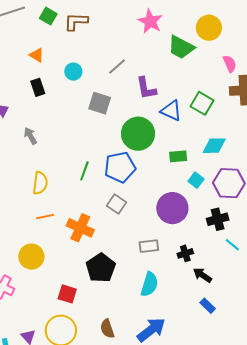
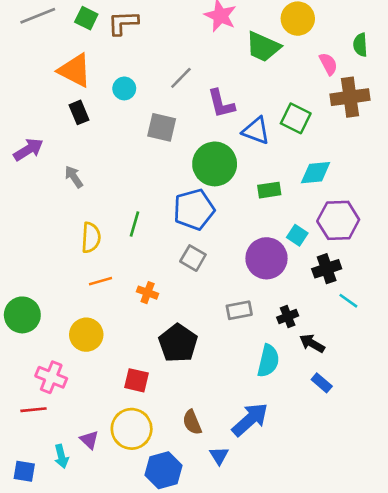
orange triangle: (37, 55) -> (75, 70), size x1.8
green line: (84, 171) -> (135, 224), moved
cyan square: (196, 180) -> (297, 235), moved
orange cross: (80, 228) -> (148, 293), size x0.6
cyan semicircle: (149, 284) -> (268, 361), moved

